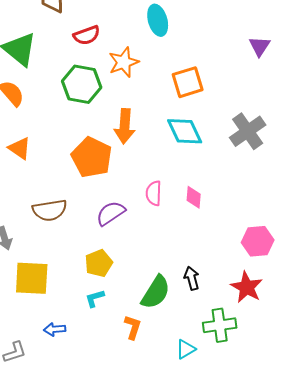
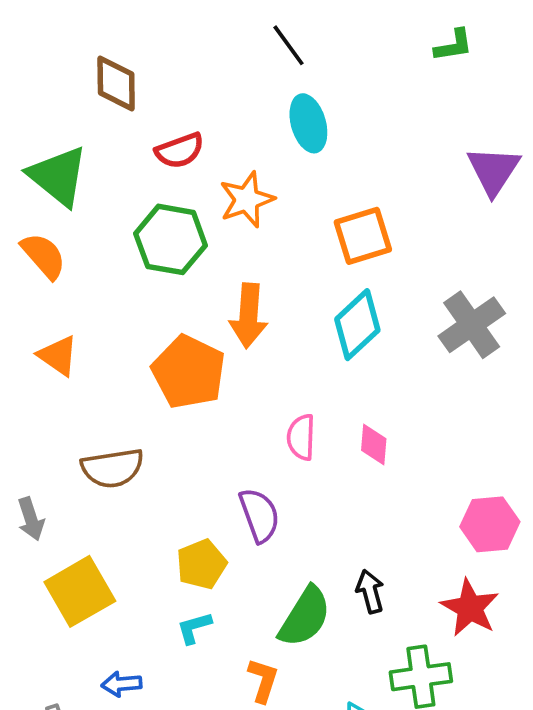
purple triangle: (260, 46) -> (493, 171), size x1.4
cyan diamond: (185, 131) -> (357, 325), turned 72
purple semicircle: (111, 213) -> (259, 515), moved, turned 104
yellow square: (32, 278) -> (80, 591), turned -33

